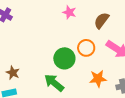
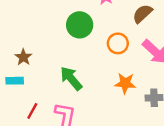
green circle: (64, 58) -> (80, 25), moved

